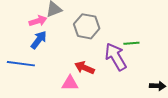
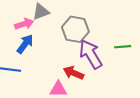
purple arrow: (116, 57) -> (91, 54), moved

